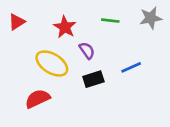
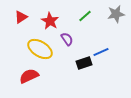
green line: (110, 21) -> (85, 16), turned -48
red triangle: (17, 22) -> (21, 17), moved
black rectangle: (93, 79) -> (84, 63), moved

